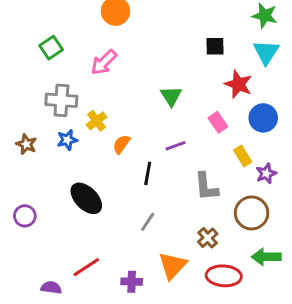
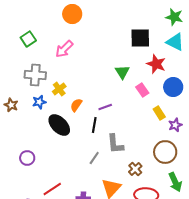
black square: (215, 46) -> (140, 38), size x1.5
cyan triangle: (266, 52) -> (175, 42), turned -36
green triangle: (171, 96) -> (122, 72), moved
purple line: (175, 146) -> (105, 107), moved
gray L-shape: (206, 187) -> (115, 144), moved
black ellipse: (86, 198) -> (59, 125), moved
purple circle: (25, 216) -> (27, 158), moved
green arrow: (266, 257) -> (175, 182), turned -114

